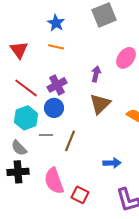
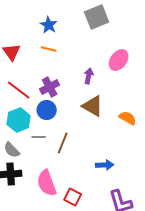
brown triangle: (100, 104) -> (93, 106), turned -45

